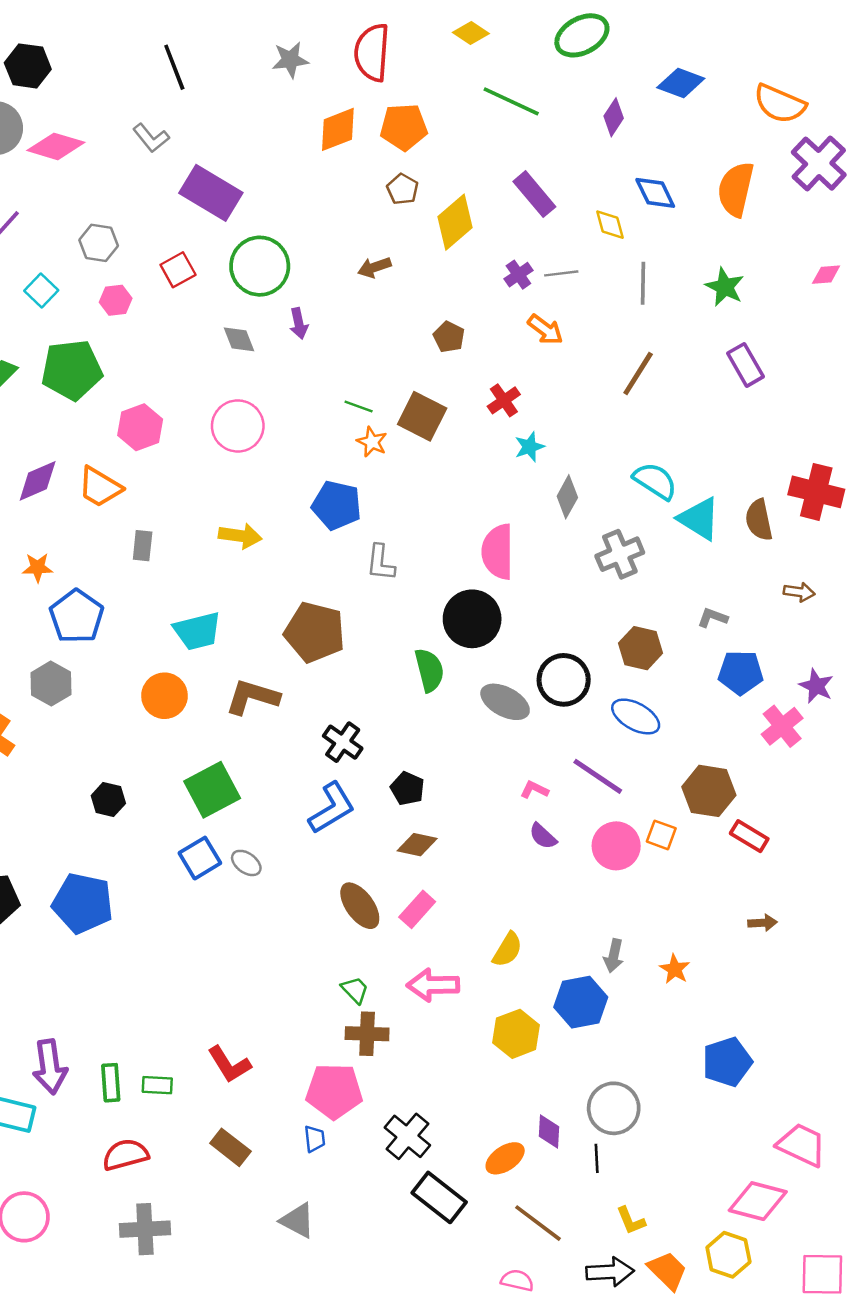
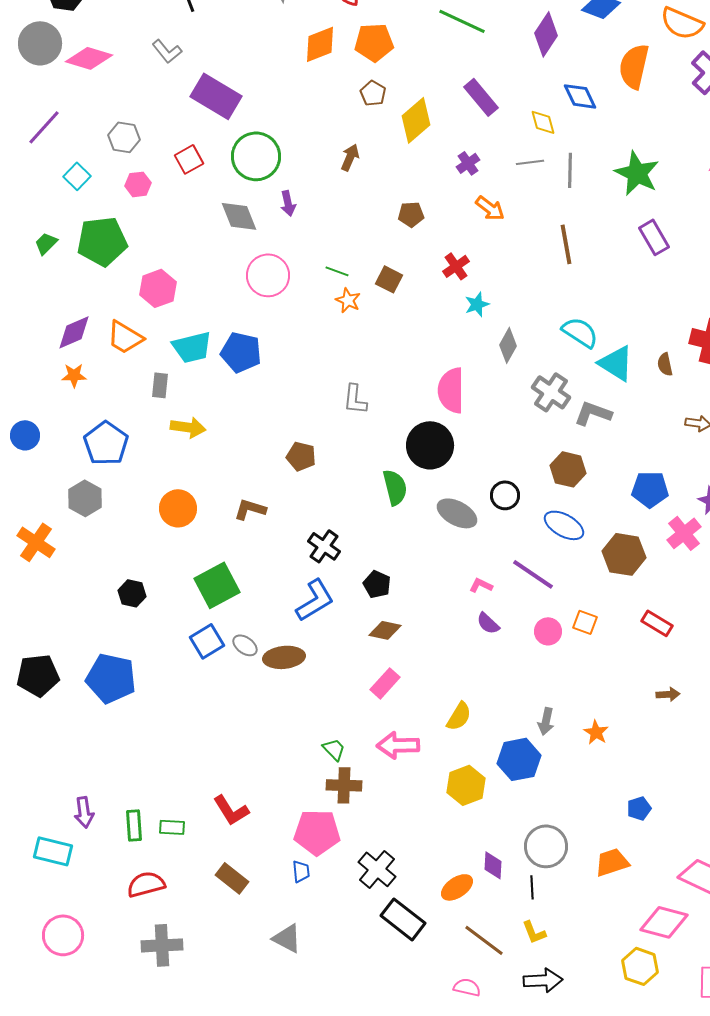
purple diamond: (614, 117) -> (546, 34), size x1.4
orange semicircle: (736, 189) -> (634, 66), moved
brown arrow: (374, 267) -> (350, 157), turned 132
gray line: (561, 273) -> (530, 162), moved
green star: (725, 287) -> (637, 173), size x1.4
brown pentagon: (449, 337) -> (411, 214), turned -30
gray diamond: (239, 339) -> (239, 216), size x1.4
brown line: (638, 374) -> (566, 244), turned -42
brown square: (422, 416) -> (389, 279), size x0.7
pink circle: (238, 426) -> (268, 275), moved
blue pentagon: (337, 505) -> (241, 352), moved
brown semicircle: (759, 520) -> (665, 364), size x0.7
yellow arrow: (240, 536) -> (188, 427), moved
gray cross: (620, 554) -> (551, 392), turned -33
orange star: (38, 568) -> (74, 375), moved
gray L-shape: (713, 618) -> (593, 413), moved, size x1.5
cyan trapezoid: (197, 631) -> (192, 347), moved
brown pentagon: (315, 632) -> (301, 456), size x0.6
black circle: (564, 680) -> (505, 495), size x0.7
brown L-shape: (252, 697) -> (250, 509), size x0.7
brown hexagon: (709, 791) -> (624, 554), moved
pink circle: (616, 846) -> (548, 631), size x0.7
brown ellipse: (360, 906) -> (284, 657), moved, turned -60
blue pentagon: (727, 1062) -> (639, 808), size x0.6
purple arrow: (50, 1067) -> (84, 812), size x0.7
yellow L-shape: (631, 1221) -> (534, 932), moved
orange trapezoid: (667, 1271) -> (612, 862), moved, turned -63

